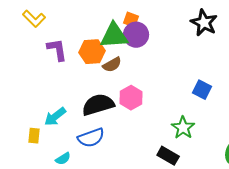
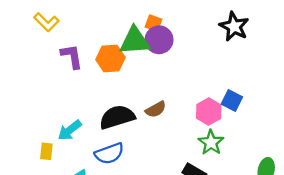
brown semicircle: (112, 65) -> (156, 109), moved
pink hexagon: (131, 98) -> (209, 112), moved

